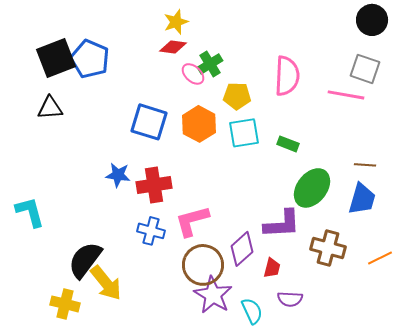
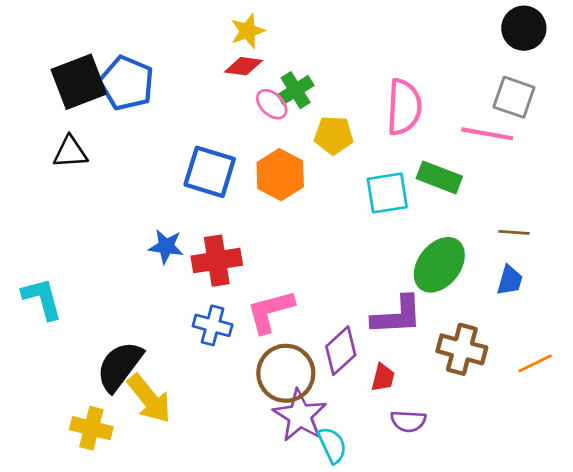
cyan square: (244, 133) -> (387, 193), moved
green rectangle: (288, 144) -> (439, 177), moved, size x1.4
blue trapezoid: (362, 199) -> (510, 280), size x0.7
cyan semicircle: (252, 311) -> (332, 445), moved

